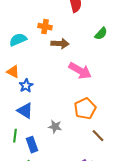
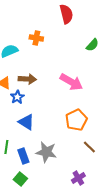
brown arrow: (60, 44) -> (27, 79), moved
blue triangle: (25, 111) -> (26, 122), moved
gray star: (55, 127) -> (46, 152), moved, size x1.5

